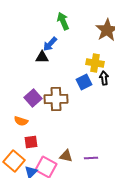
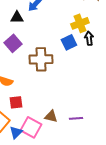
black triangle: (42, 57) -> (17, 17), moved
yellow cross: (95, 63) -> (80, 23), turned -30
purple square: (33, 98) -> (13, 43), moved

